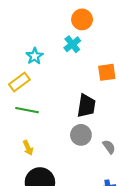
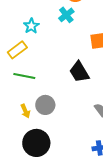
black trapezoid: (86, 106) -> (79, 72), turned 140
gray circle: (81, 135) -> (45, 105), moved

